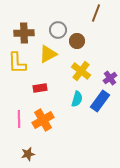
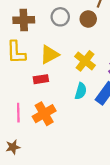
brown circle: (77, 41) -> (88, 19), moved
yellow triangle: (48, 54) -> (49, 54), moved
brown star: (28, 154) -> (13, 147), moved

